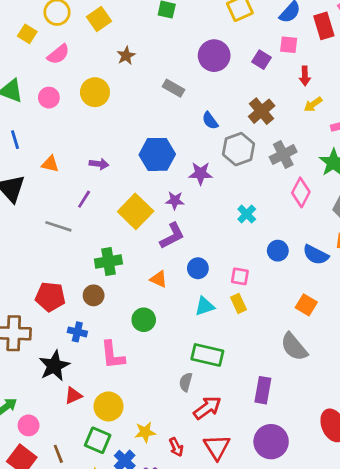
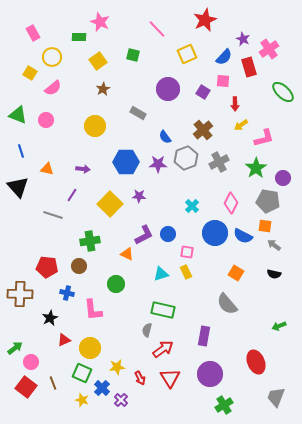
yellow square: (99, 19) -> (98, 61), moved
yellow circle: (95, 92) -> (95, 126), moved
purple star: (201, 173) -> (158, 164), moved
pink diamond: (301, 192) -> (231, 203), moved
purple L-shape: (172, 236) -> (144, 235), moved
blue circle: (278, 251) -> (215, 233), size x1.6
blue circle: (198, 268) -> (168, 234), moved
black star: (54, 366) -> (50, 318), size x0.7

